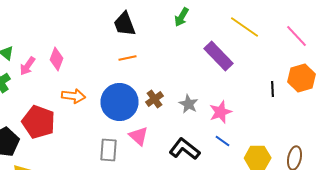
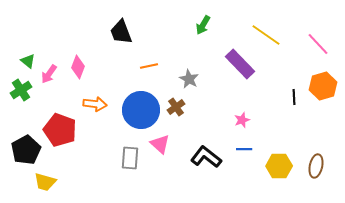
black trapezoid: (124, 24) -> (121, 32), moved
gray star: (188, 104) -> (189, 79), moved
pink star: (220, 112) -> (242, 120), size x0.7
blue line: (222, 141) -> (244, 149), turned -35

